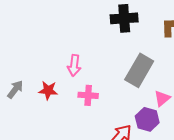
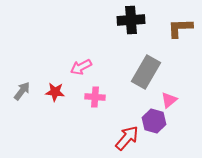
pink arrow: (74, 65) -> (81, 67), turned 55

